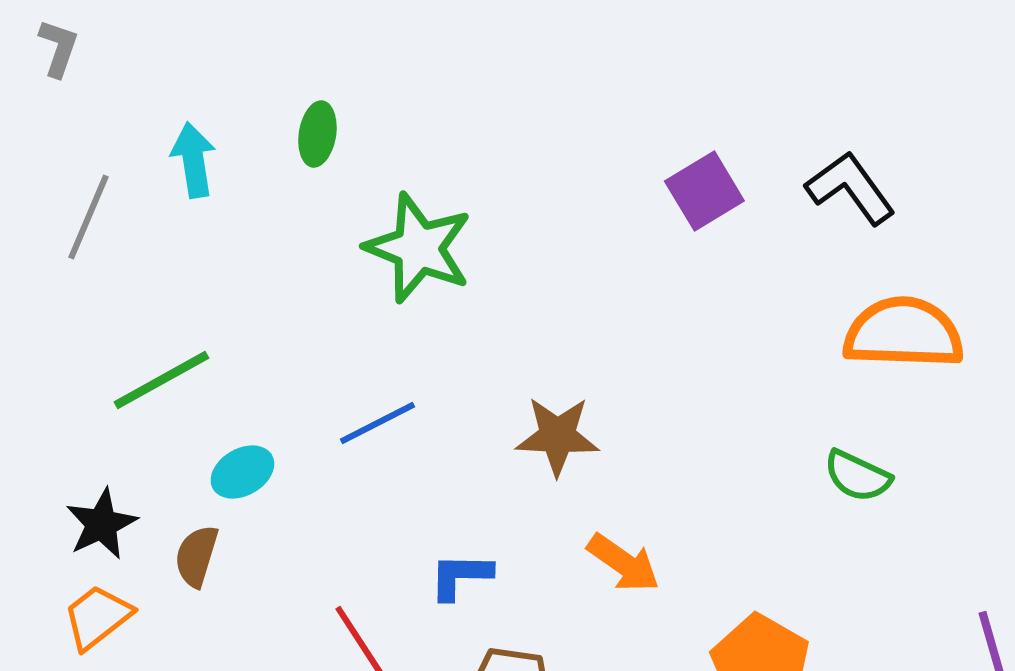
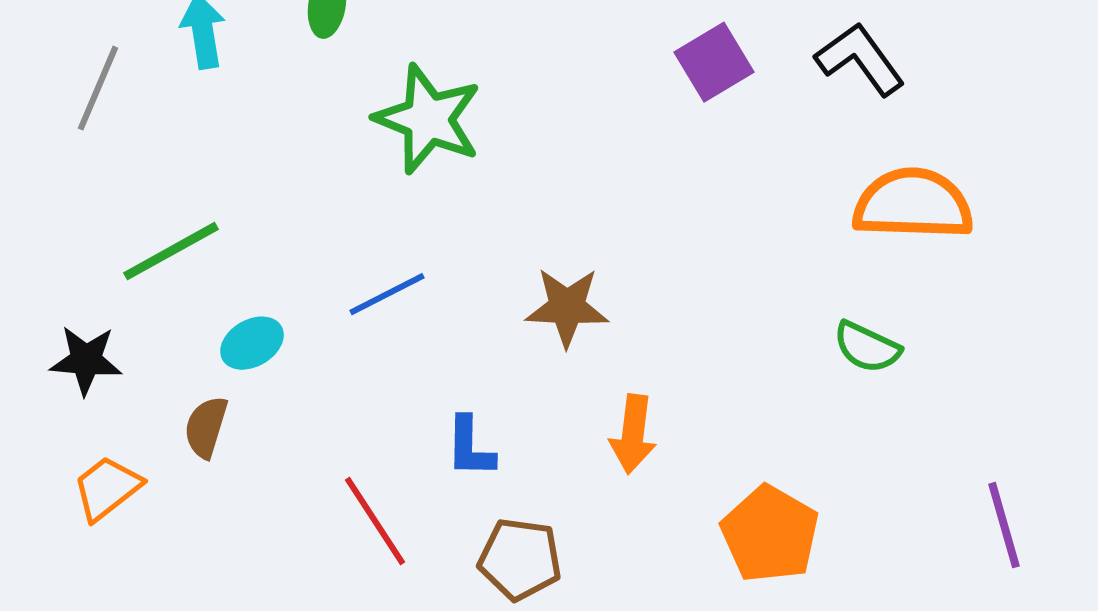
black star: (101, 524) -> (86, 360), moved, turned 30
orange arrow: (623, 563) -> (633, 434), turned 62
blue L-shape: (460, 576) -> (470, 447), turned -90

